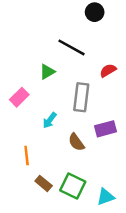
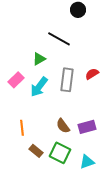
red semicircle: (108, 70) -> (92, 74), moved
cyan arrow: (50, 120) -> (39, 87), moved, size x1.5
purple rectangle: (106, 129) -> (87, 127), moved
brown semicircle: (76, 142) -> (63, 126), moved

